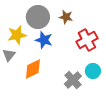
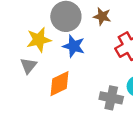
gray cross: (73, 80) -> (111, 98), turned -36

